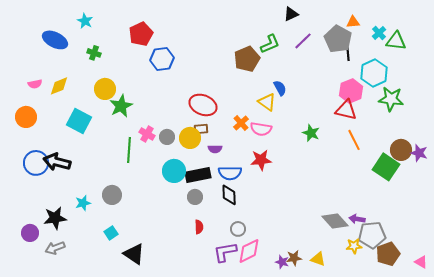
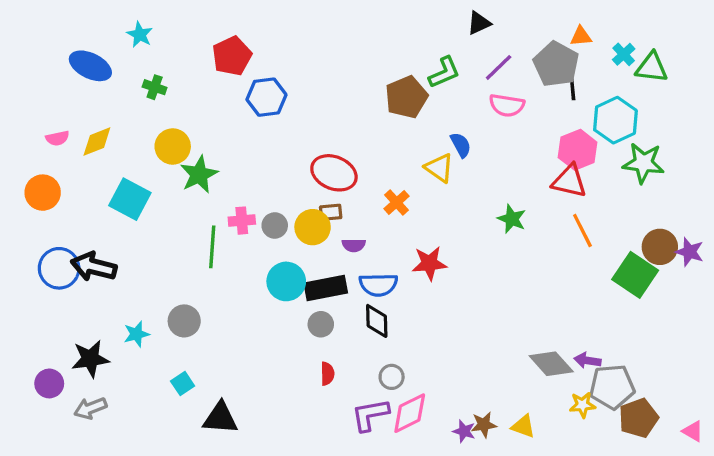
pink semicircle: (261, 129) -> (507, 105), moved
pink cross: (147, 134) -> (242, 221), turned -35
black triangle: (134, 254) -> (220, 418), turned -30

